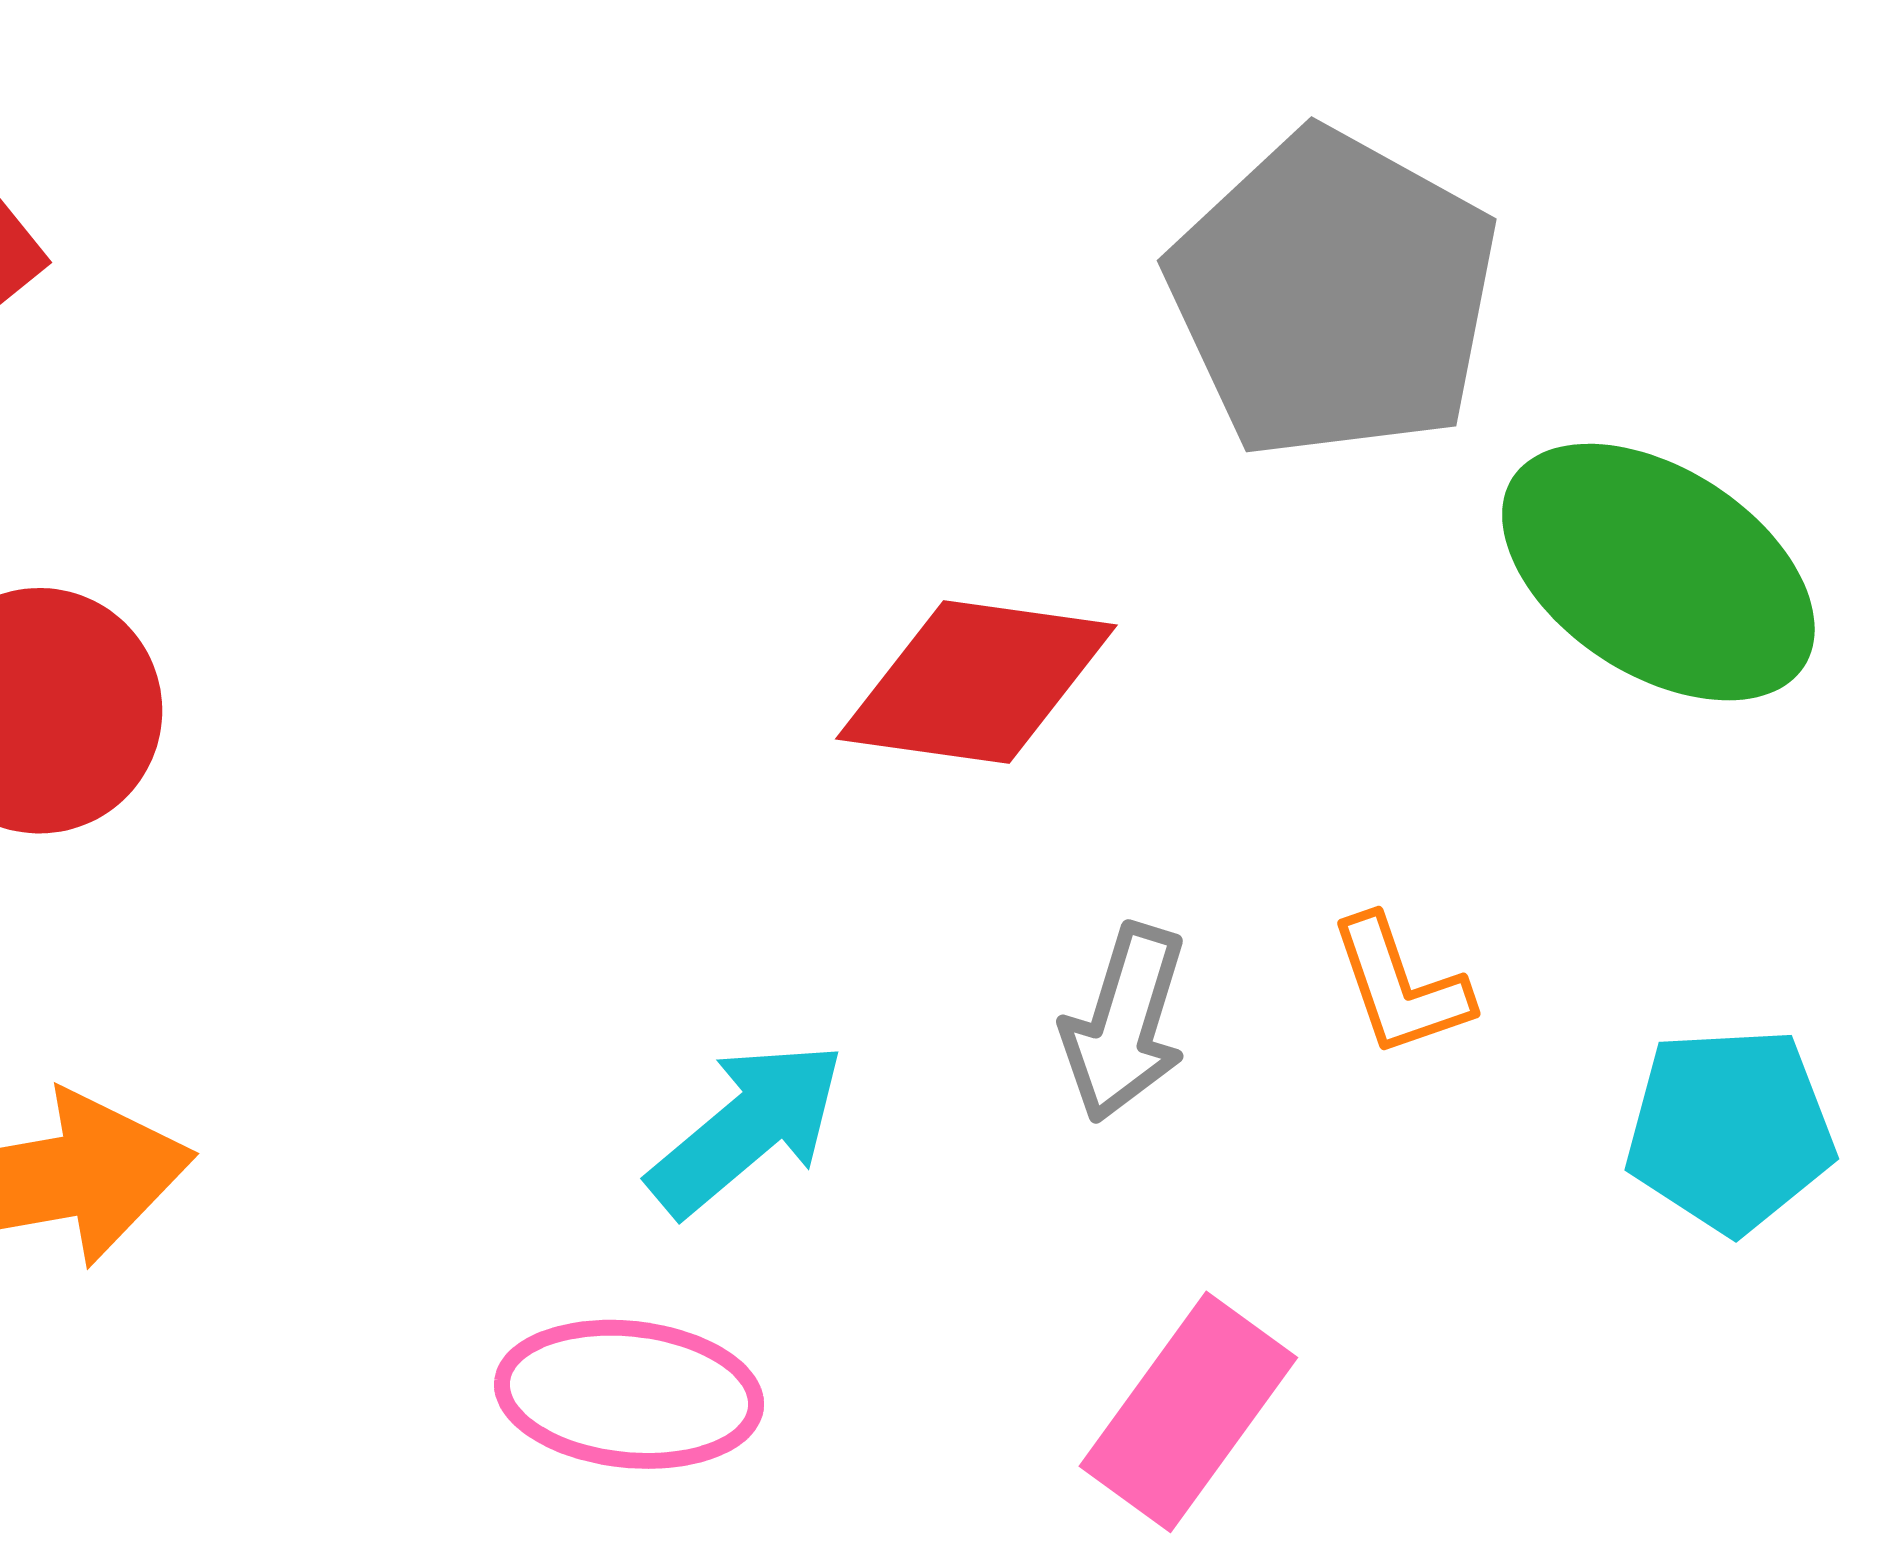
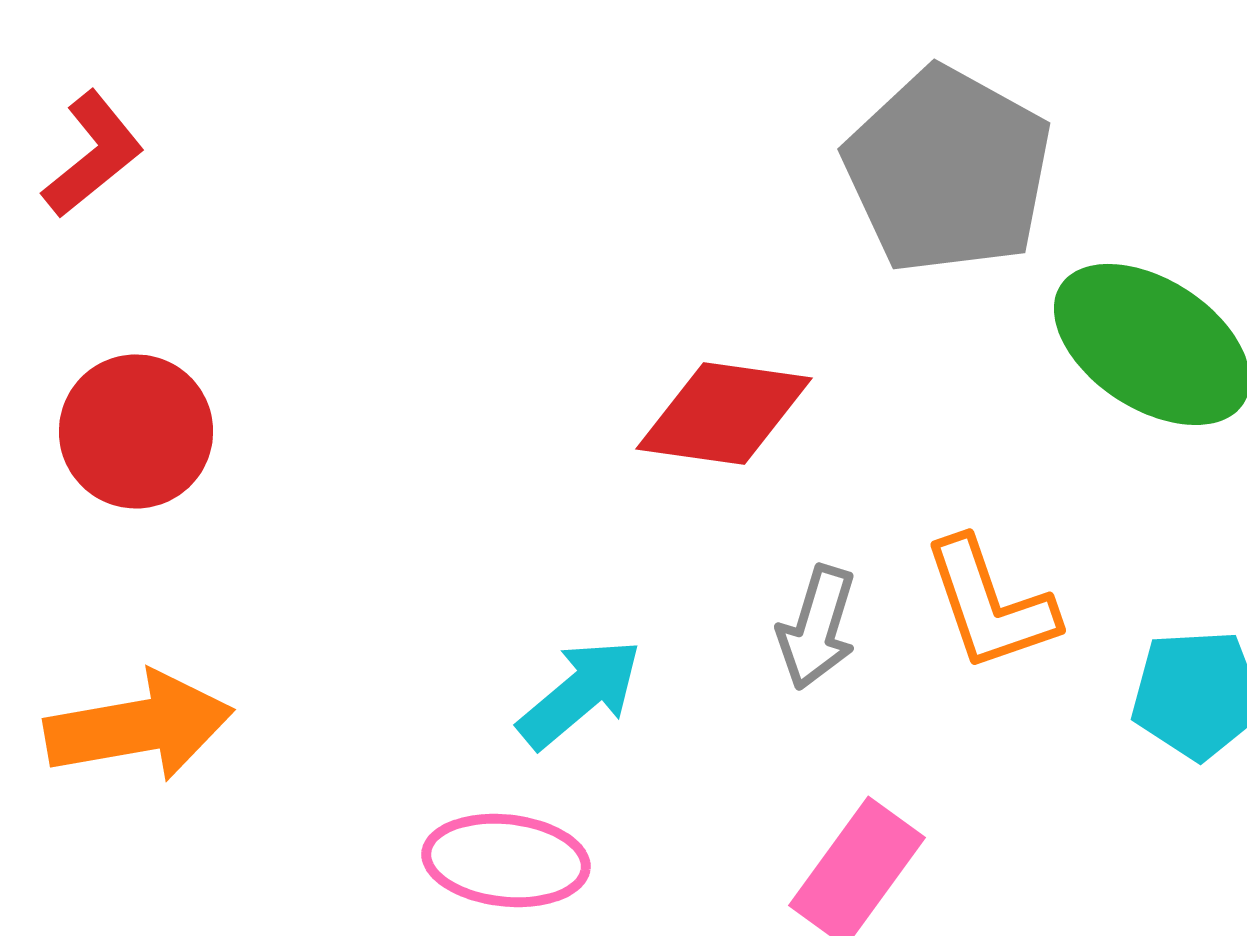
orange L-shape: (1400, 986) -> (990, 604), size x1.5

